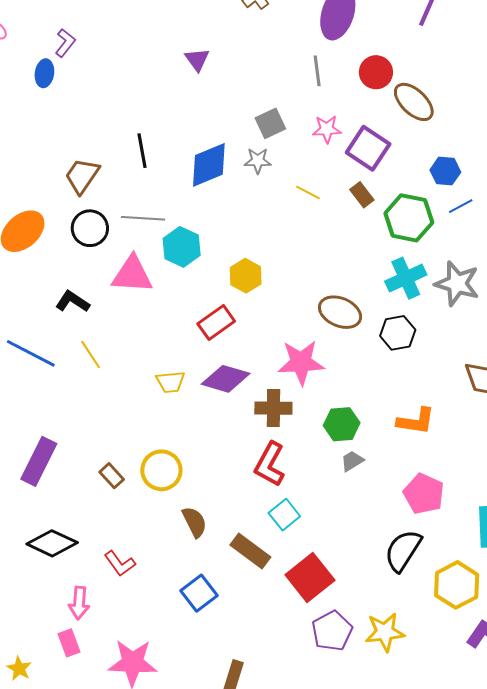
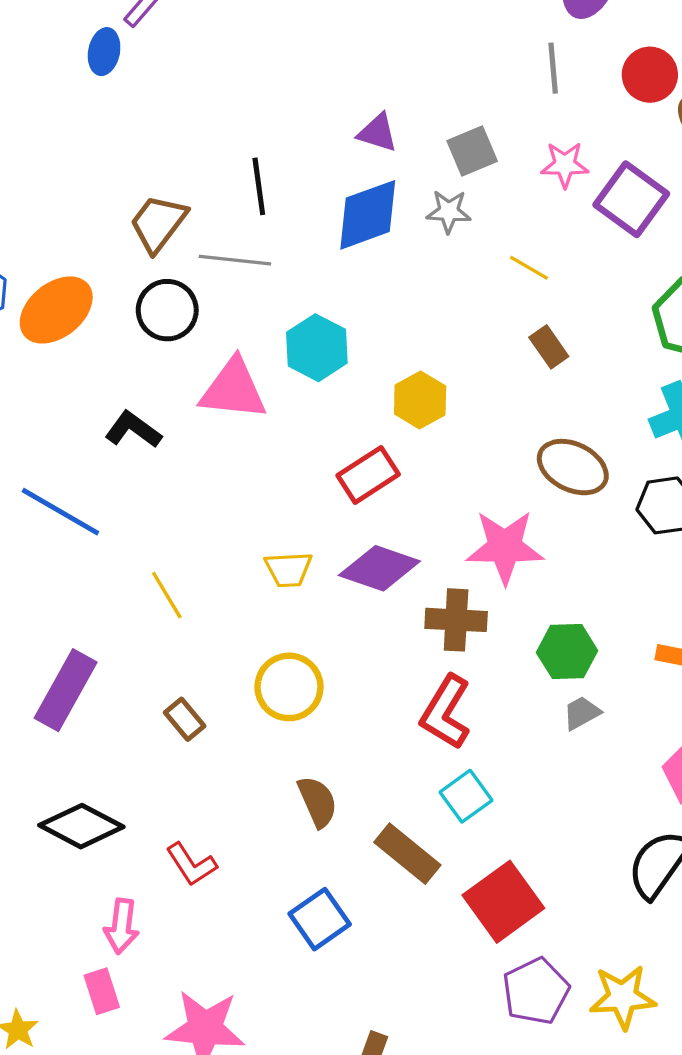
purple triangle: (197, 60) -> (378, 133), moved, turned -40
brown rectangle: (362, 195) -> (549, 347), moved
gray line: (143, 218) -> (235, 260), moved
yellow line: (91, 355) -> (167, 595), moved
yellow circle: (161, 470) -> (289, 687), moved

